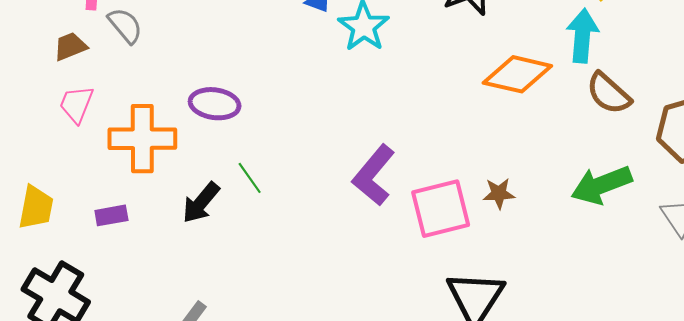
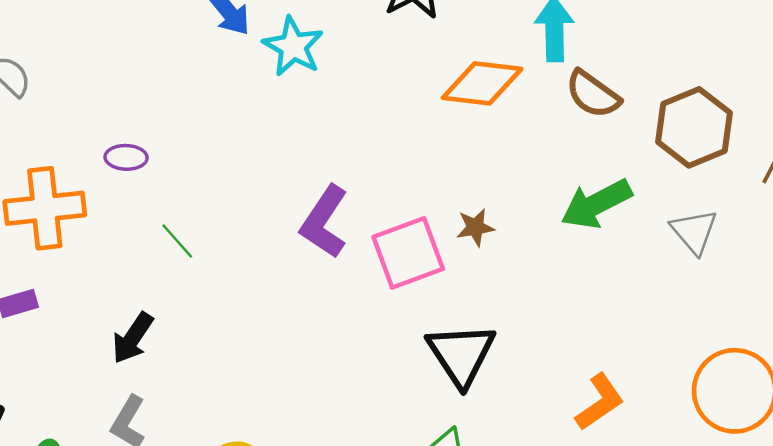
purple ellipse: (215, 104) -> (126, 157), size x0.7
black arrow: (201, 203) -> (133, 338), moved

